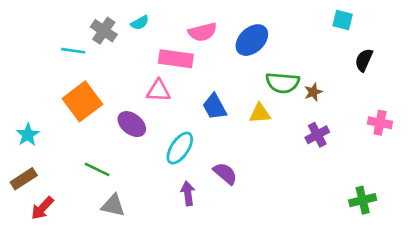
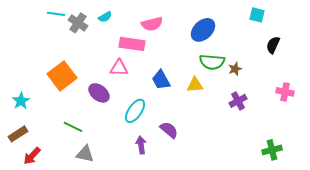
blue ellipse: (252, 40) -> (203, 30), moved
cyan line: (73, 51) -> (56, 14), moved

